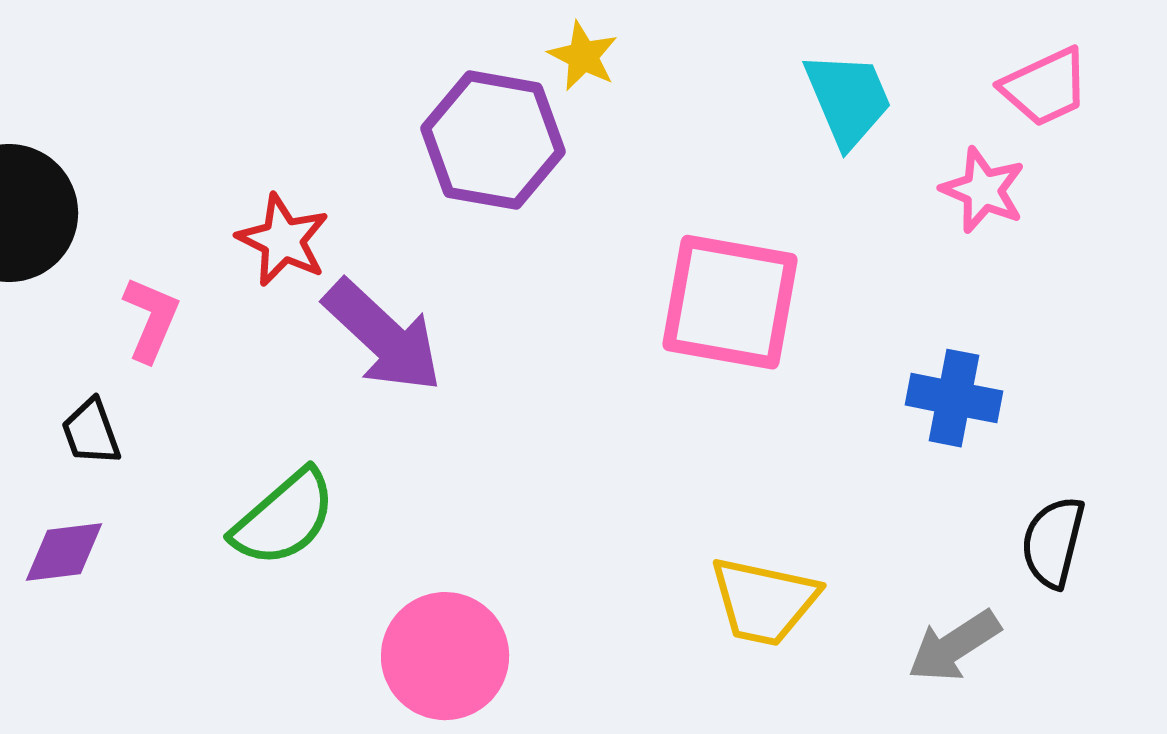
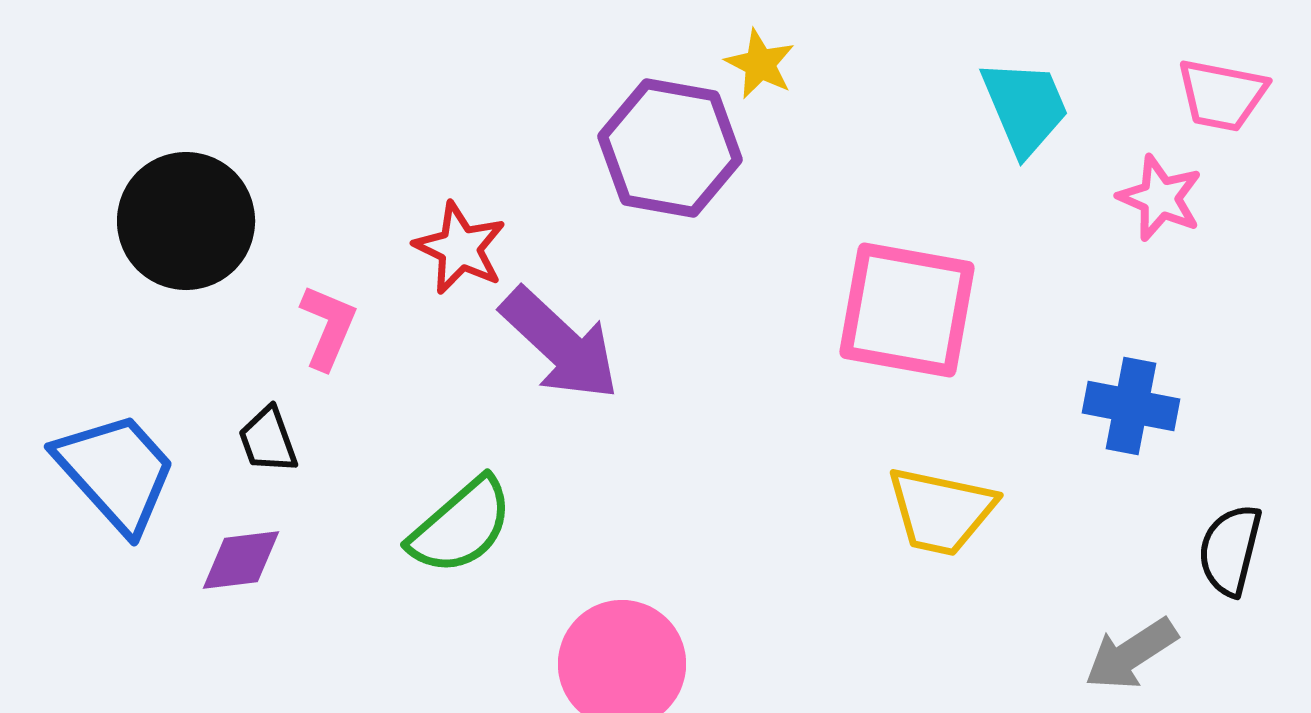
pink trapezoid: (1045, 87) -> (1222, 95), turned 36
yellow trapezoid: (764, 601) -> (941, 511), moved

